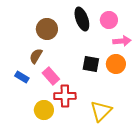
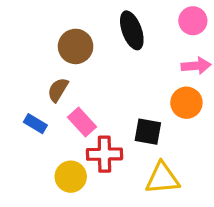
pink circle: (109, 20) -> (193, 21), moved
black square: (91, 64) -> (148, 132), moved
yellow triangle: (101, 111) -> (162, 178), turned 40

